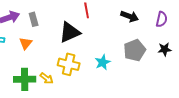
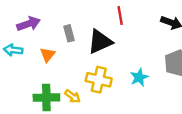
gray rectangle: (34, 19) -> (69, 33), moved

